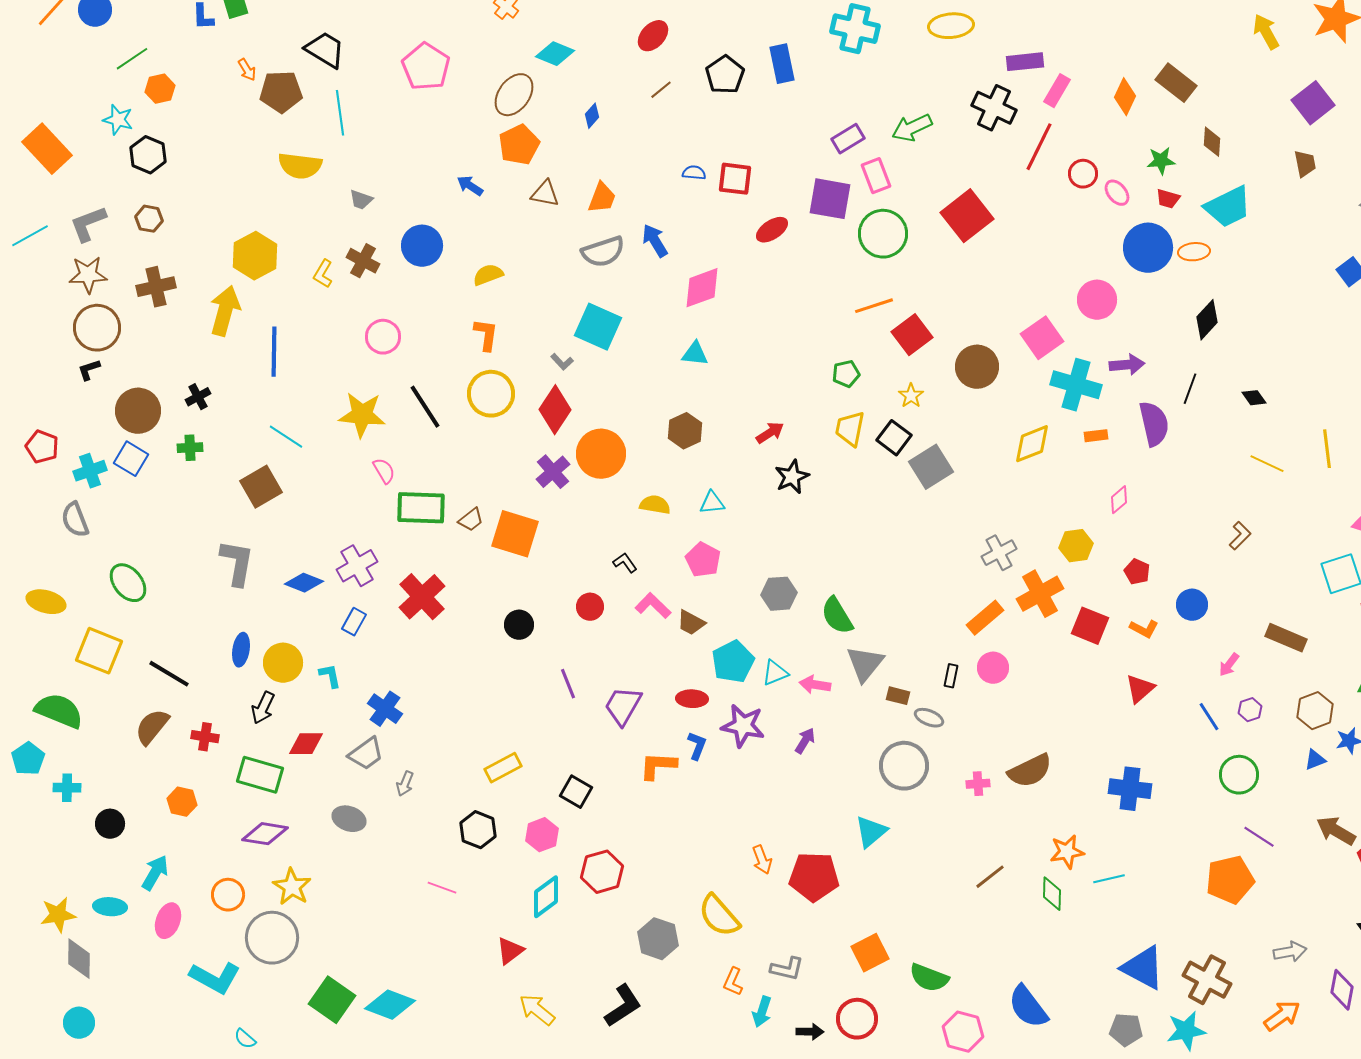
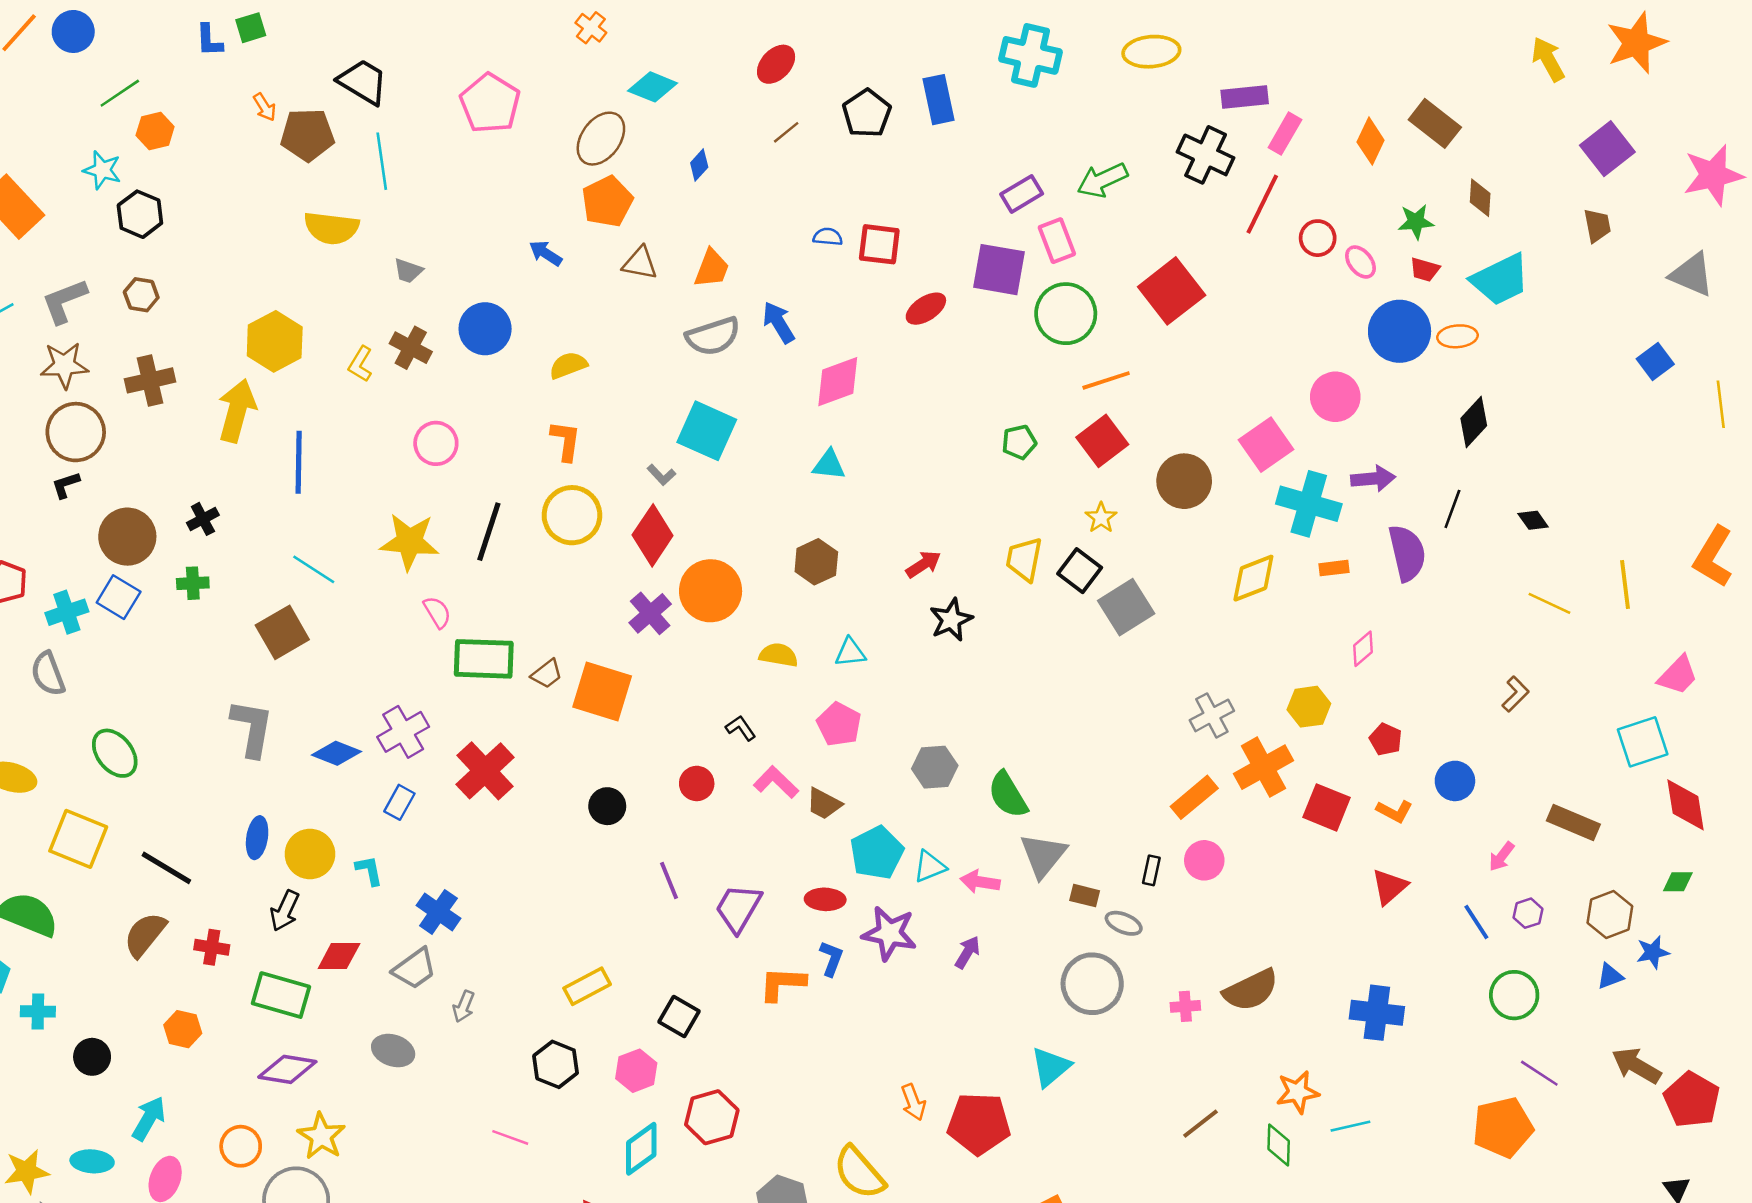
orange line: (874, 306) -> (1106, 380), moved
green pentagon: (846, 374) -> (1019, 442), moved
black line: (425, 407) -> (489, 532), turned 51

